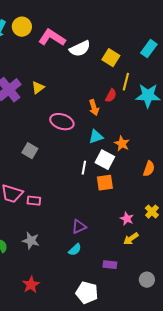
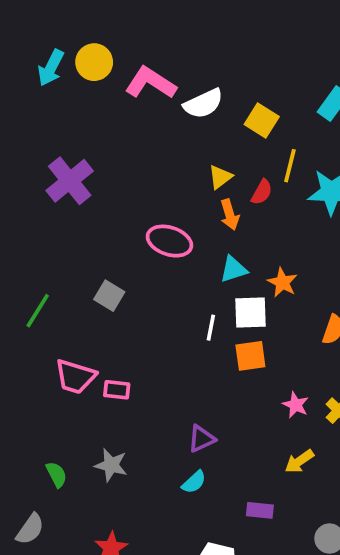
yellow triangle: (38, 88) -> (220, 177), moved
white square: (105, 160) -> (250, 313), turned -30
pink star: (127, 219) -> (296, 405), moved

